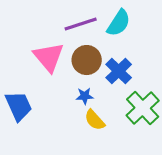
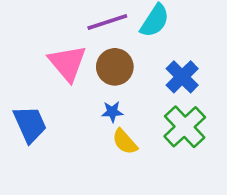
blue cross: (119, 71) -> (182, 77), moved

